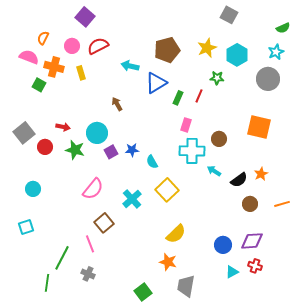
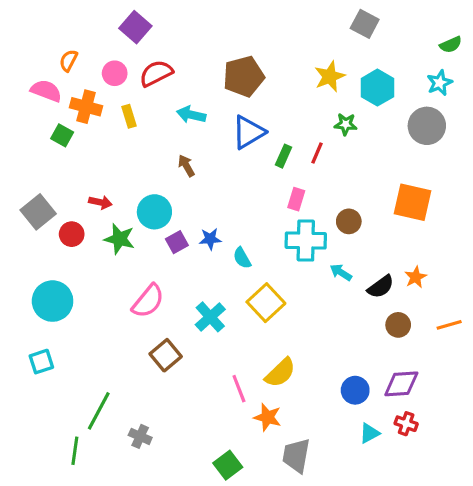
brown pentagon: (167, 50) -> (244, 76), moved
cyan arrow: (130, 66) -> (191, 115), moved
cyan circle: (33, 189) -> (53, 301), size x1.6
pink line: (90, 244) -> (239, 389), moved

